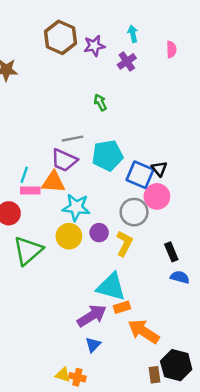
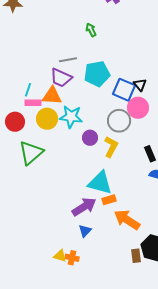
yellow circle: (69, 236) -> (47, 119), moved

